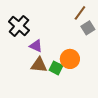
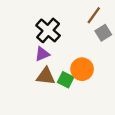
black cross: (19, 26) -> (48, 30), moved
purple triangle: (36, 46) -> (42, 54), turned -48

